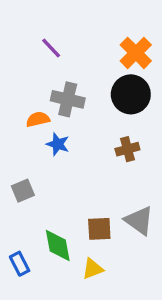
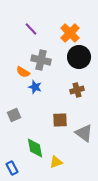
orange cross: (136, 53) -> (70, 33), moved
orange semicircle: (38, 119) -> (23, 72), turned -136
brown square: (99, 229) -> (60, 120), moved
blue rectangle: (20, 264) -> (12, 168), moved

